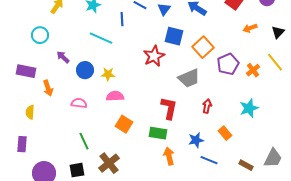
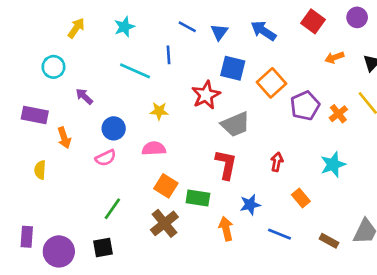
blue line: (122, 19) -> (169, 55), moved
blue circle: (85, 70) -> (114, 128), moved
yellow star: (108, 74) -> (159, 111), moved
gray trapezoid: (189, 78) -> (235, 124), moved
pink semicircle: (79, 103) -> (106, 158), turned 147
green rectangle: (158, 133) -> (198, 198), moved
blue star: (196, 140) -> (250, 205), moved
green line: (84, 141) -> (112, 209), turned 60
purple rectangle: (22, 144) -> (27, 237), moved
brown cross: (109, 163) -> (164, 223), moved

